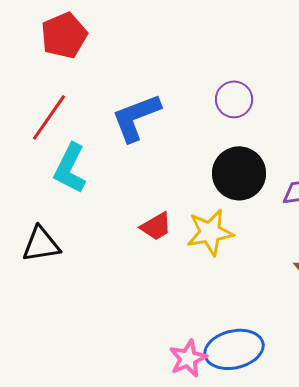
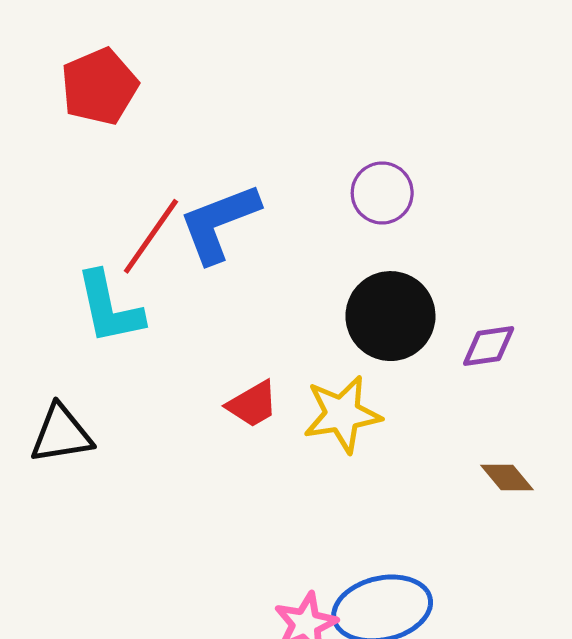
red line: (49, 117) -> (151, 236), moved
cyan L-shape: (70, 168) -> (109, 308), turned -39

